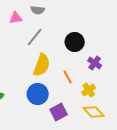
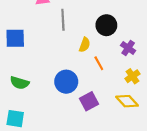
gray line: (35, 37) -> (63, 20), turned -42
yellow semicircle: (42, 65) -> (85, 45), moved, size x0.6
yellow cross: (89, 90) -> (132, 76), moved

